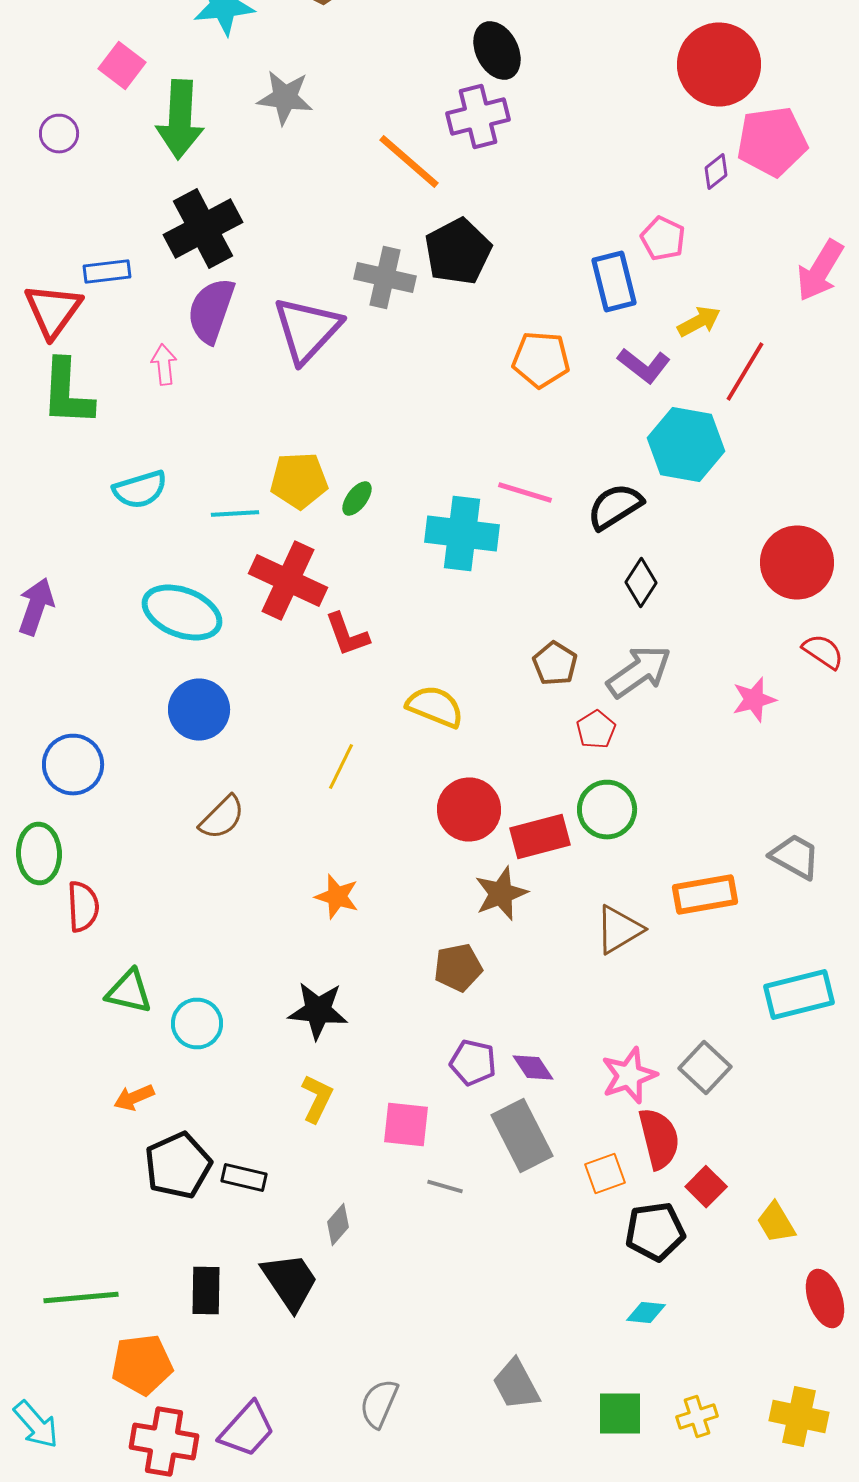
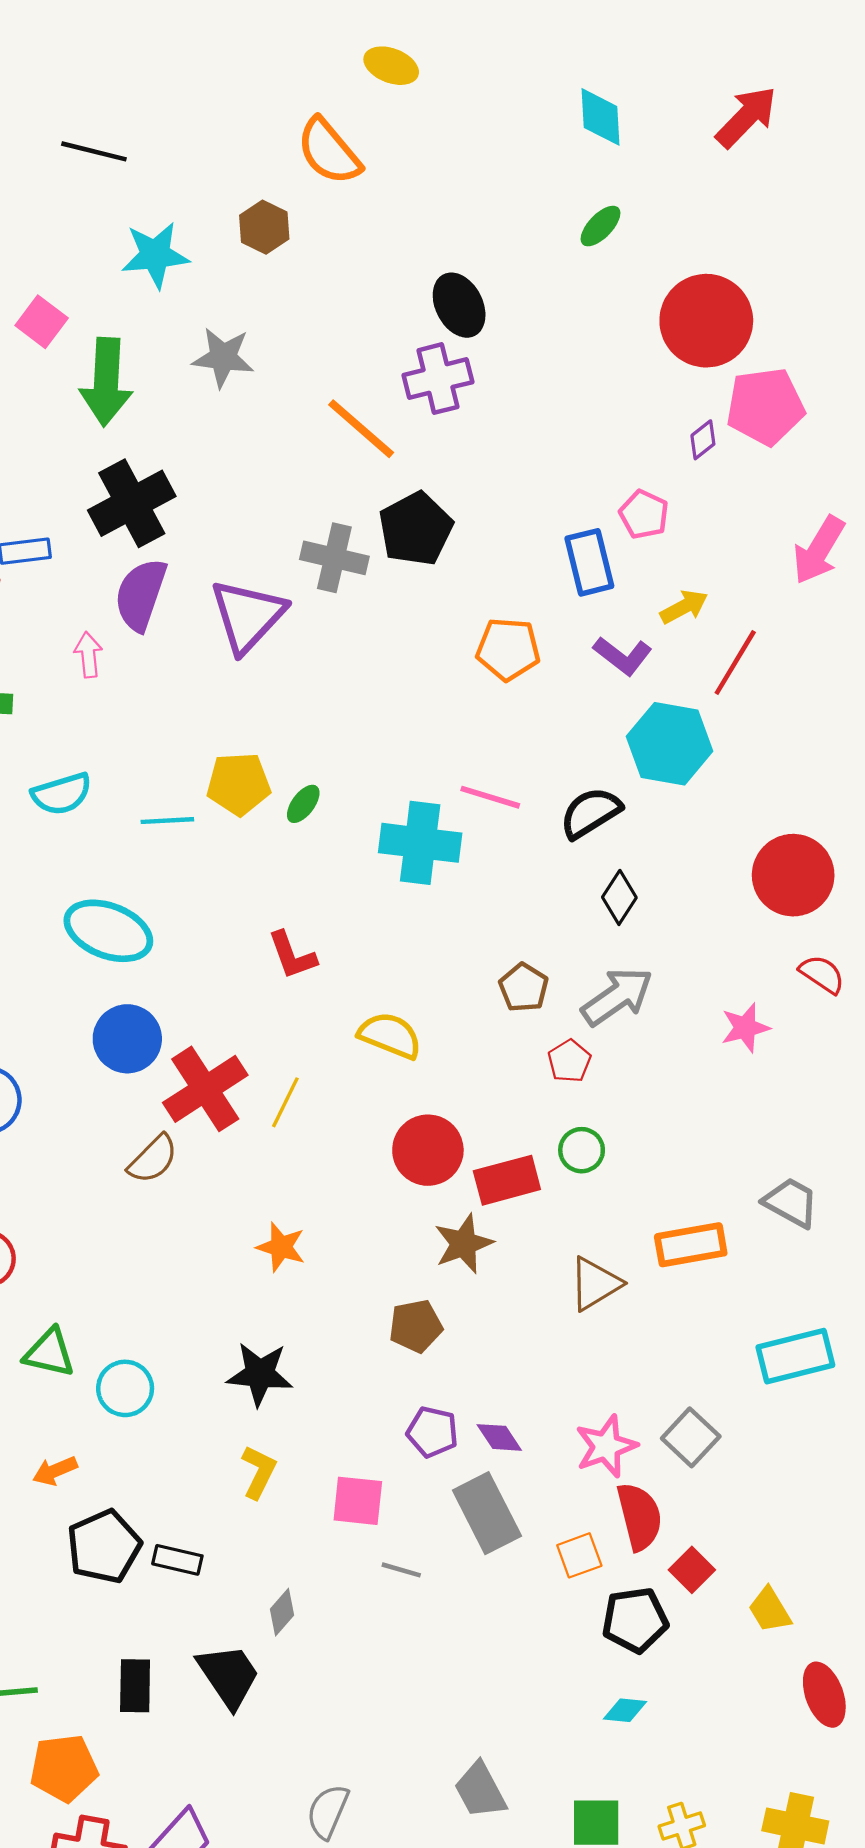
red cross: (288, 580) -> (205, 1089), moved, turned 32
green circle: (607, 810) -> (582, 1150), size x0.7

